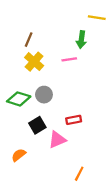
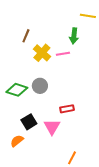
yellow cross: (34, 62) -> (42, 53), moved
black square: (37, 125) -> (29, 122), moved
pink triangle: (57, 140) -> (52, 127), turned -36

